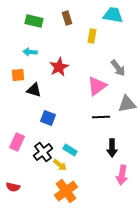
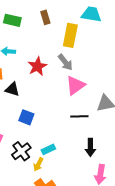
yellow rectangle: (92, 36) -> (70, 35), size x1.6
gray arrow: (118, 68) -> (65, 62), moved
cyan rectangle: (70, 150) -> (48, 149), turned -56
yellow arrow: (60, 165) -> (38, 164), turned 80

